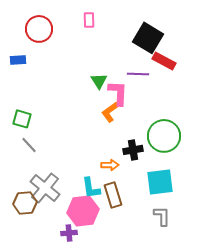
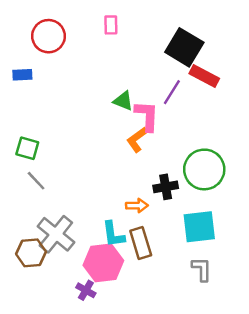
purple line: (138, 74) -> (172, 92), turned -60
green triangle: (99, 81) -> (123, 101), turned -36
purple cross: (69, 233) -> (86, 290), turned 35

